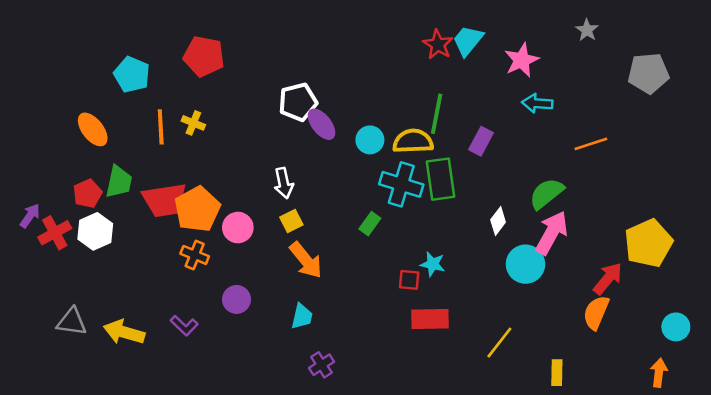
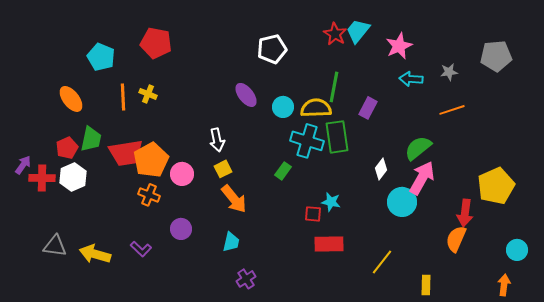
gray star: (587, 30) -> (449, 72), moved, turned 30
white pentagon: (298, 102) -> (272, 49), moved
red cross: (55, 233) -> (42, 178), turned 30
red arrow: (608, 279) -> (465, 213), turned 148

